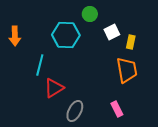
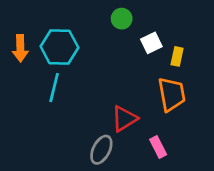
cyan hexagon: (66, 35) -> (59, 47), moved
red triangle: (54, 88) -> (124, 119), moved

